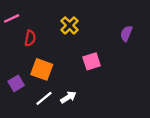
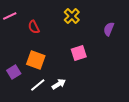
yellow cross: (70, 25) -> (72, 16), moved
red semicircle: (30, 38) -> (34, 27), moved, turned 144

